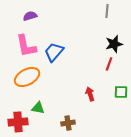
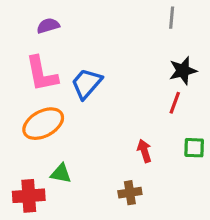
brown cross: (68, 123) -> (130, 193), moved

